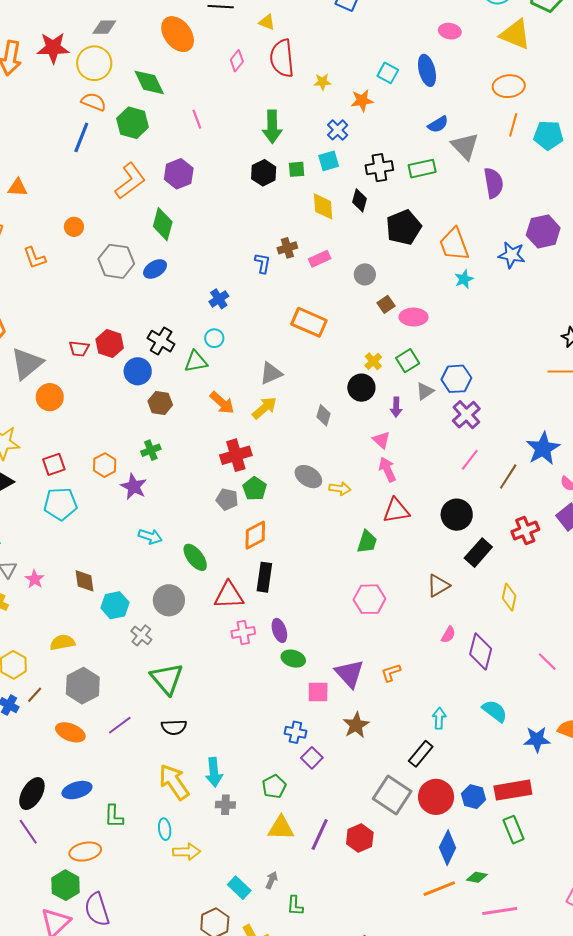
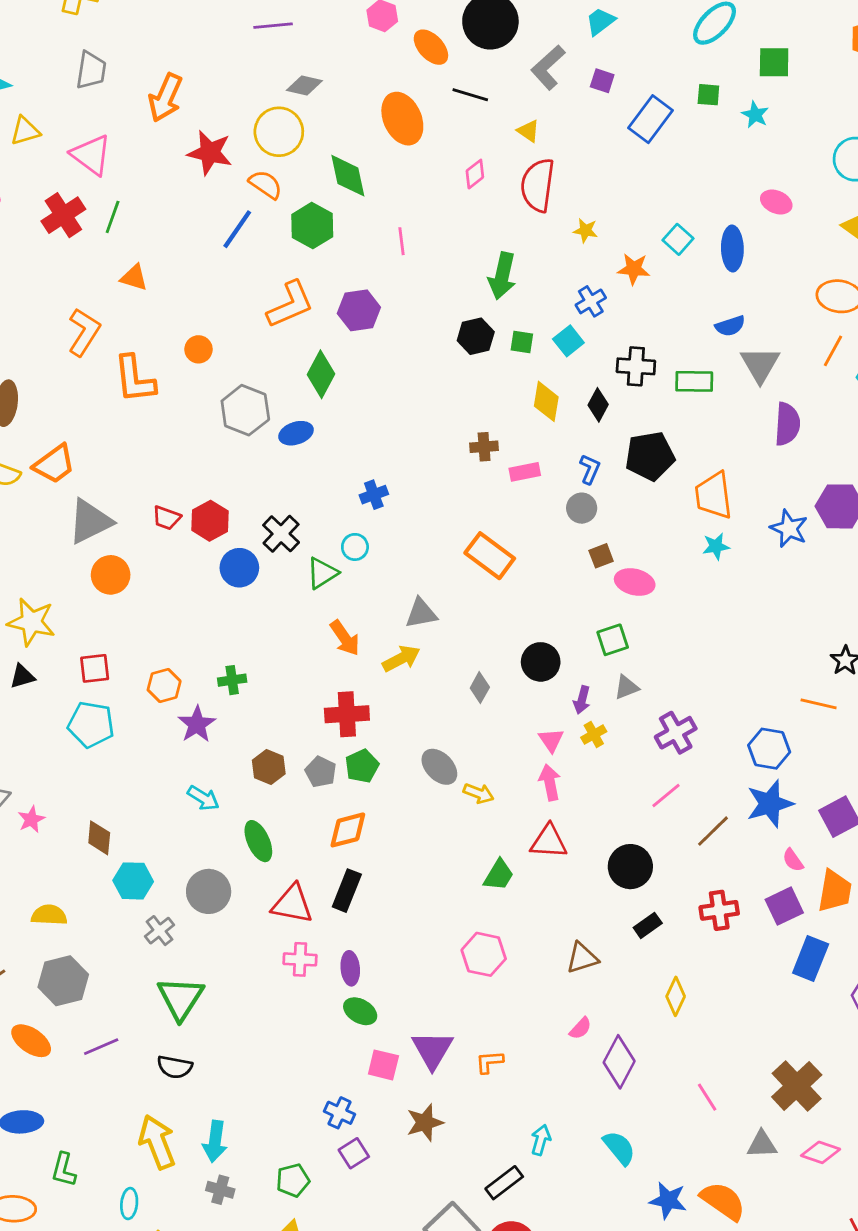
red star: (53, 48) -> (210, 153), moved
cyan square: (329, 161) -> (568, 341), turned -35
orange L-shape: (35, 258) -> (135, 379), size x1.5
blue L-shape: (263, 263) -> (590, 469), moved
yellow cross: (373, 361) -> (594, 734), moved
green triangle: (196, 362) -> (322, 573), turned -35
blue hexagon: (456, 379) -> (769, 749), moved
brown hexagon: (160, 403) -> (269, 767), moved
black rectangle: (478, 553) -> (648, 925), size x0.7

